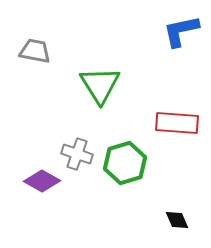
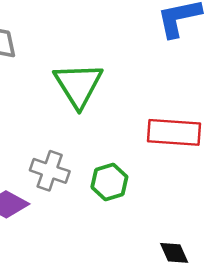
green hexagon: (125, 163) -> (109, 182), size x0.7

